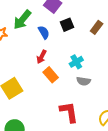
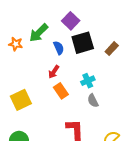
black square: (67, 25) -> (83, 43), size x1.6
gray semicircle: (84, 81) -> (93, 101), turned 48

